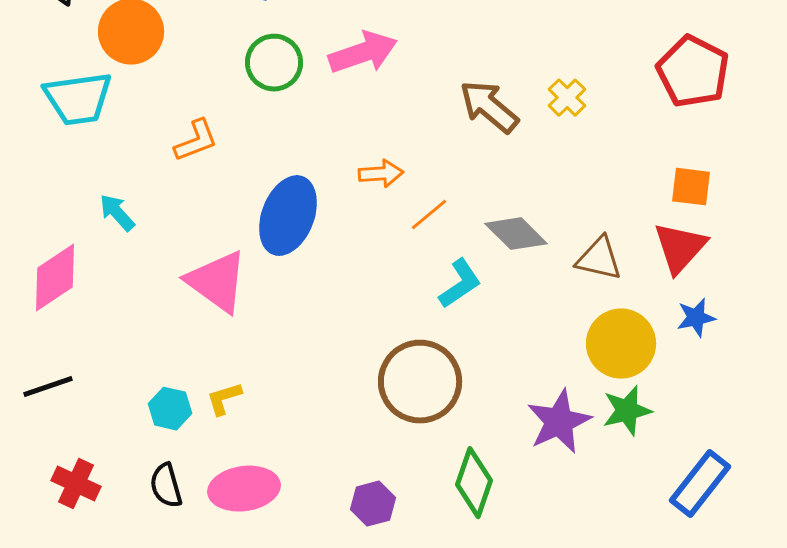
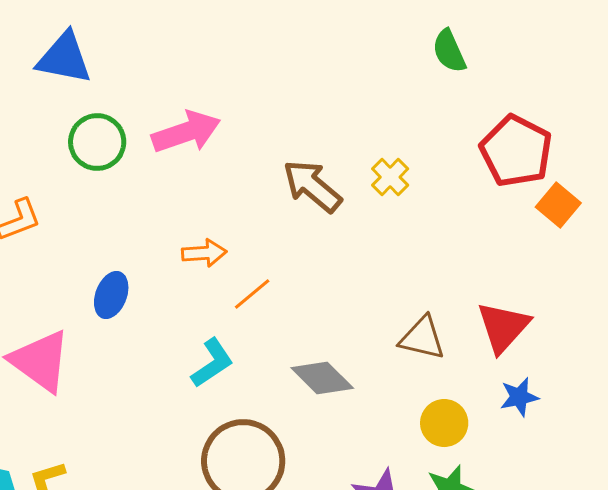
orange square: (691, 187) -> (558, 205), moved, turned 33
blue ellipse: (288, 216) -> (111, 295), size x0.6
gray diamond: (516, 234) -> (322, 378), moved
cyan L-shape: (460, 284) -> (212, 363), moved
yellow circle: (621, 344) -> (444, 423), size x0.7

